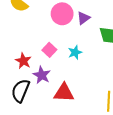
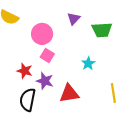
pink circle: (62, 14) -> (42, 34), moved
cyan star: (75, 52) -> (88, 63), moved

